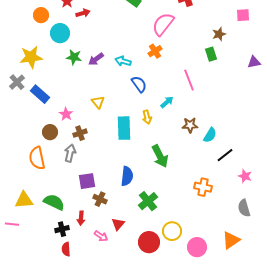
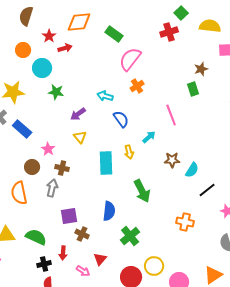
pink semicircle: (163, 24) -> (130, 59), moved
purple arrow: (96, 59) -> (78, 114), moved
brown cross: (80, 133) -> (62, 168), turned 32

